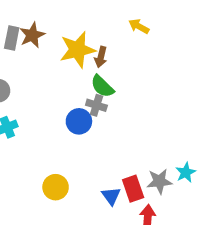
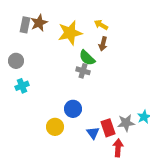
yellow arrow: (139, 26) -> (101, 25), moved
brown arrow: (101, 57) -> (103, 44), moved
blue circle: (79, 121) -> (73, 109), moved

